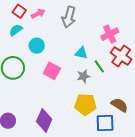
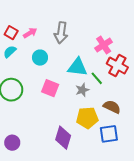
cyan circle: (37, 46) -> (40, 58), moved
cyan triangle: (81, 53) -> (77, 67), size x1.5
brown semicircle: (119, 105) -> (112, 107), moved
purple diamond: (44, 120) -> (63, 138), moved

